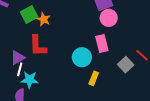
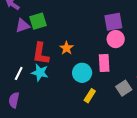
orange star: (44, 19) -> (66, 48), moved
purple triangle: (18, 58) -> (23, 26), moved
cyan star: (30, 80) -> (40, 73), moved

